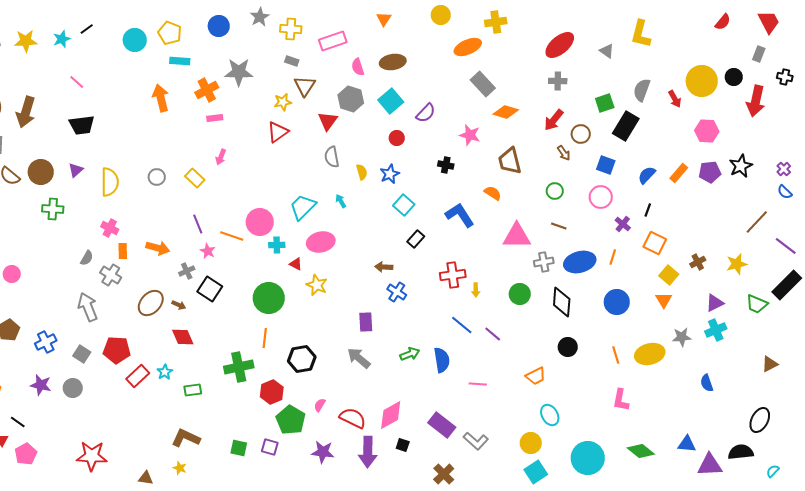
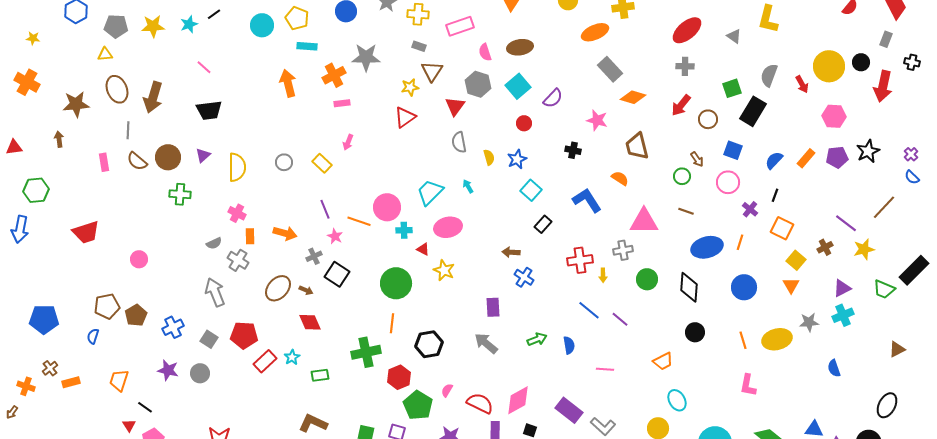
brown arrow: (564, 153) -> (697, 159), moved
purple line: (786, 246) -> (846, 223), moved
gray semicircle: (87, 258) -> (214, 243), turned 35
gray cross: (544, 262) -> (623, 250), moved
blue semicircle: (442, 360) -> (569, 345), size x0.7

